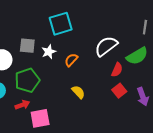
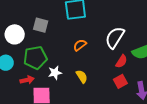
white semicircle: (106, 46) -> (115, 38), turned -30
white star: (49, 52) -> (55, 73), moved

